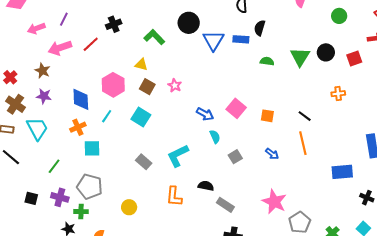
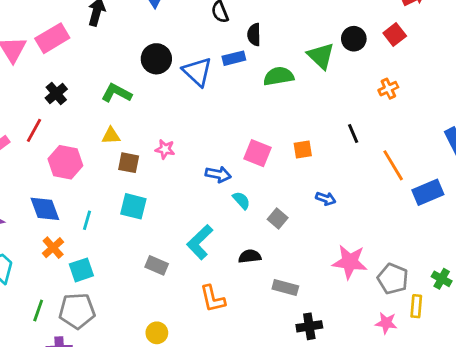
green semicircle: (267, 61) -> (279, 76), size x1.5
pink hexagon: (113, 85) -> (65, 162), moved
black line: (305, 116) -> (353, 134), turned 48
orange line: (303, 143) -> (393, 165), moved
gray pentagon: (90, 186) -> (77, 311), moved
black semicircle: (206, 186) -> (250, 256), moved

